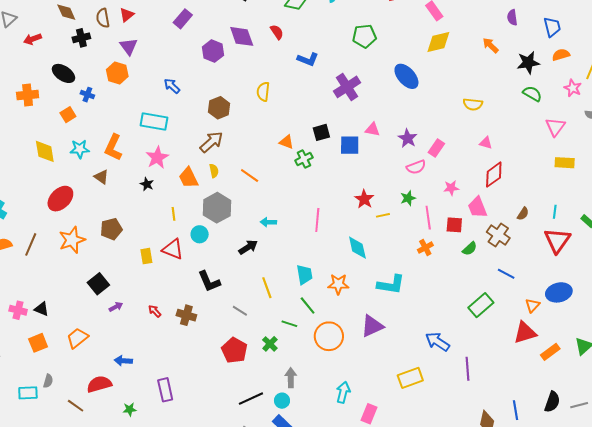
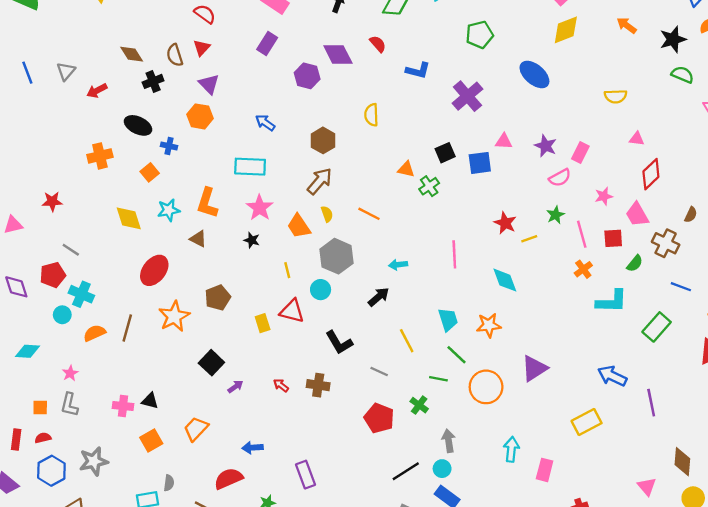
cyan L-shape: (391, 285) -> (612, 301), moved

